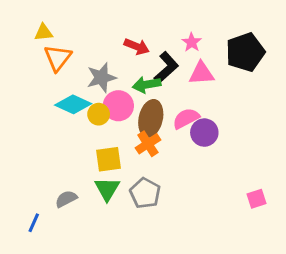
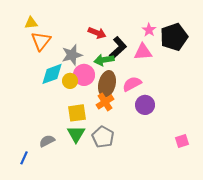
pink star: (192, 42) -> (149, 30), moved
cyan diamond: (73, 104) -> (52, 74), turned -45
purple circle: (204, 133) -> (145, 105), moved

